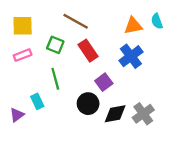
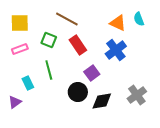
orange triangle: (133, 26) -> (118, 23), turned 36
cyan rectangle: (37, 101) -> (28, 83), moved
gray cross: (143, 114) -> (137, 95), moved

